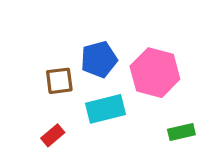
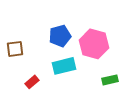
brown square: (59, 81) -> (15, 49), moved

